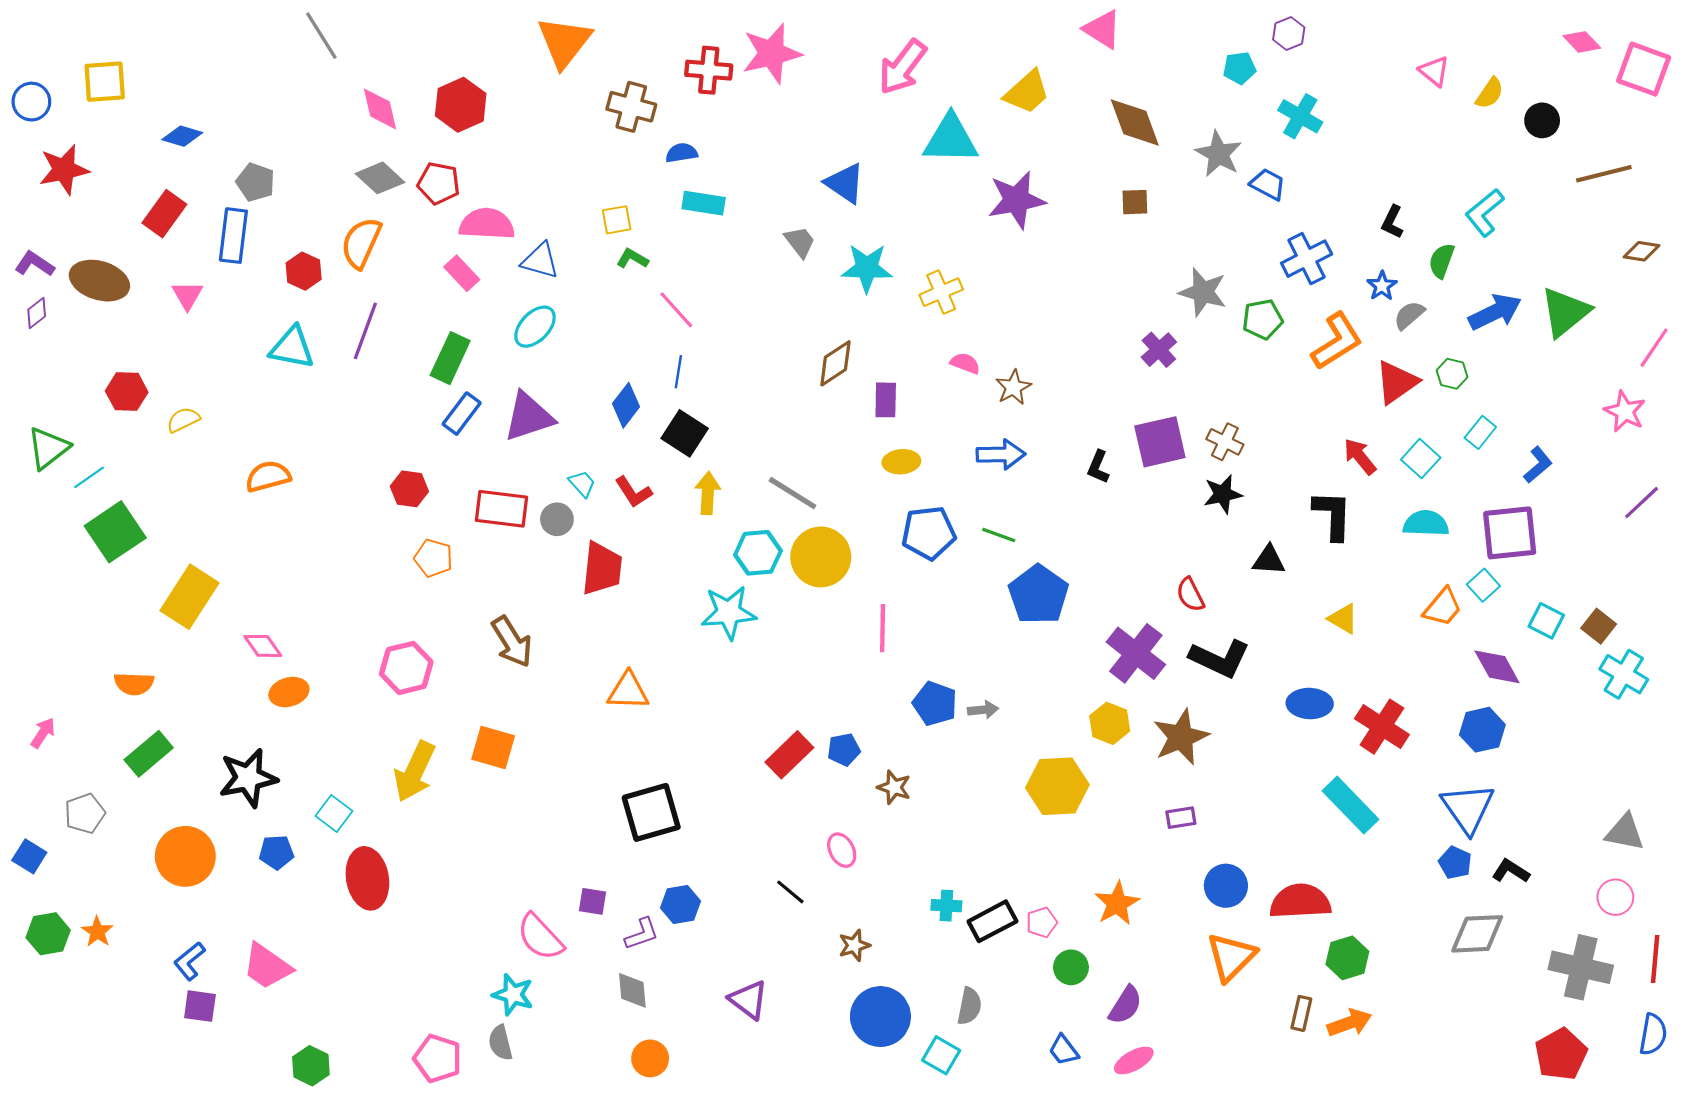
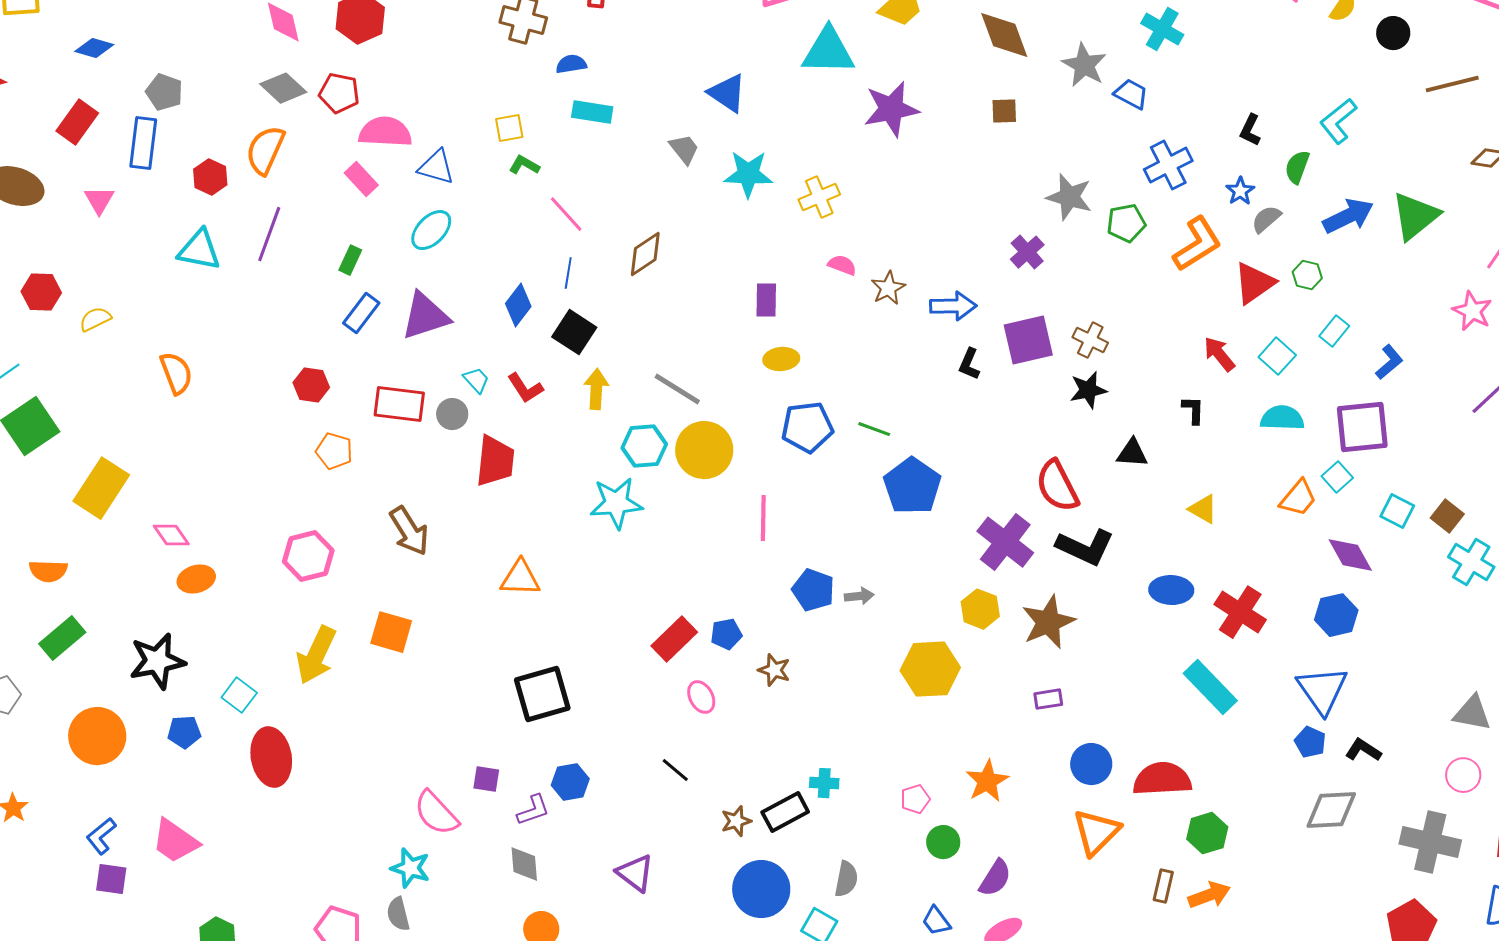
green rectangle: (450, 358) -> (350, 260), size x0.6
brown diamond: (835, 363) -> (645, 254), moved
blue arrow: (1001, 454) -> (953, 306), moved
orange semicircle: (268, 476) -> (176, 373), turned 84
black L-shape: (1333, 515) -> (1193, 410), size x0.6
red semicircle: (1190, 595) -> (1057, 486), size x1.6
pink ellipse: (842, 850) -> (701, 697), moved
black rectangle: (992, 921) -> (785, 812), moved

